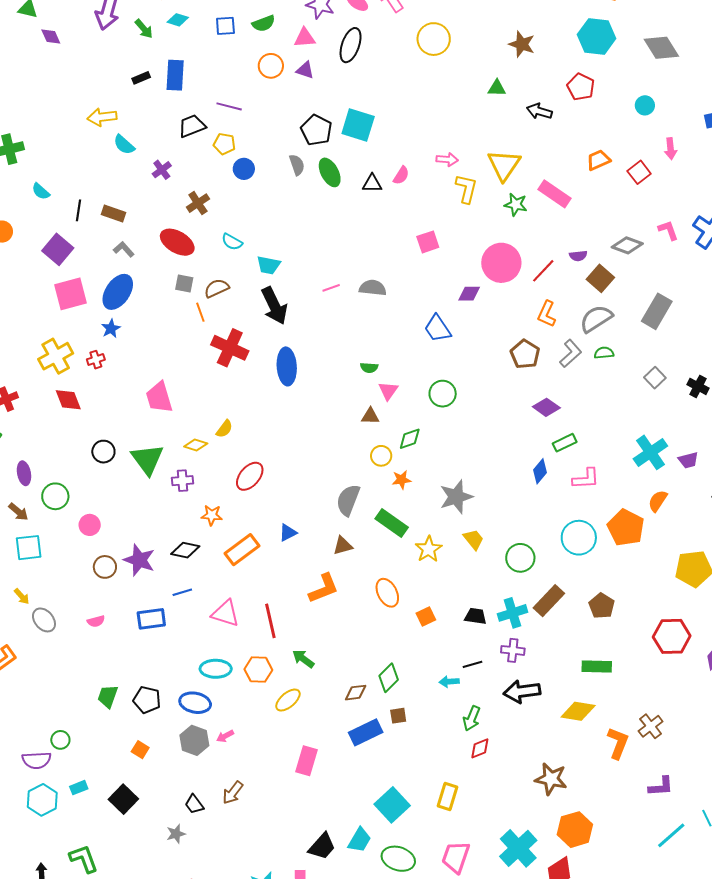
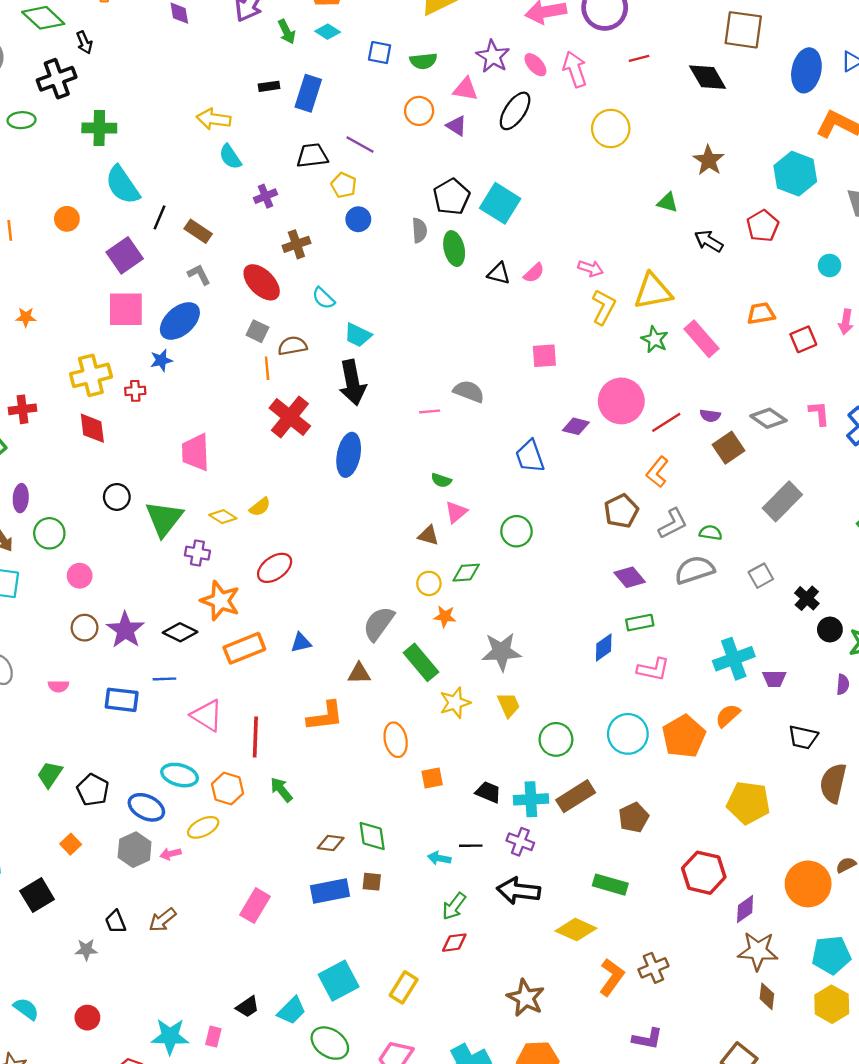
yellow triangle: (504, 165) -> (653, 291), turned 30
cyan semicircle: (41, 191) -> (122, 185), size x1.8
pink line: (331, 288) -> (430, 411), moved
gray semicircle: (596, 319) -> (695, 570), moved
orange star: (212, 515) -> (220, 601), size x1.6
green diamond: (389, 678) -> (372, 836), turned -68
yellow ellipse: (288, 700) -> (203, 827), moved
black trapezoid: (322, 846) -> (247, 1007), size x0.7

